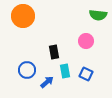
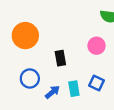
orange circle: (23, 16) -> (25, 36), moved
cyan rectangle: (65, 71) -> (74, 89), moved

